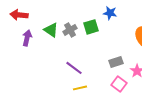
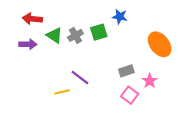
red arrow: (19, 15) -> (32, 19), moved
purple arrow: (27, 38) -> (28, 44), turned 77
yellow line: (80, 88) -> (62, 92), moved

